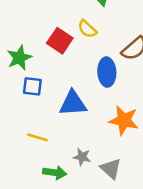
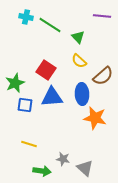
yellow semicircle: (87, 29) -> (79, 61), moved
blue triangle: (73, 103) -> (52, 97), moved
orange star: (124, 120) -> (95, 118), moved

